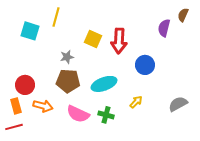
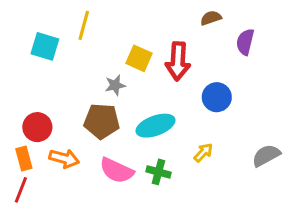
brown semicircle: (183, 15) -> (211, 18), moved, turned 48
gray star: (67, 57) -> (115, 85), moved
red line: (14, 127) -> (21, 190), turned -54

